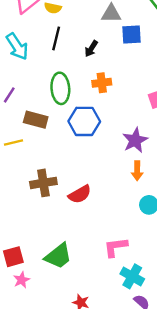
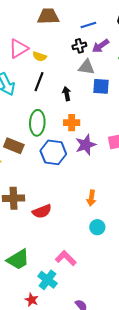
black arrow: (91, 49) -> (67, 94), turned 128
purple star: (135, 140) -> (86, 145), moved
pink L-shape: (116, 247) -> (66, 258), turned 45
cyan cross: (132, 276) -> (48, 280), moved

